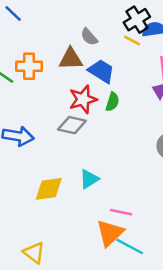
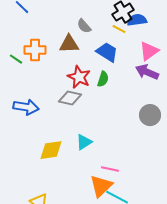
blue trapezoid: (101, 71) -> (107, 52), moved
red star: (83, 99) -> (79, 77), turned -30

